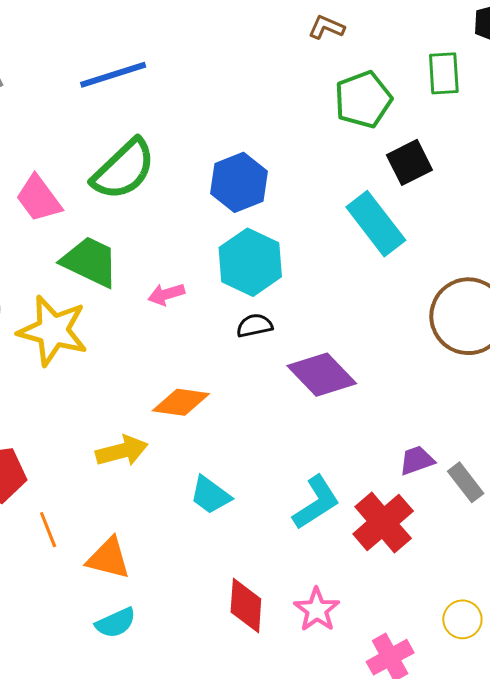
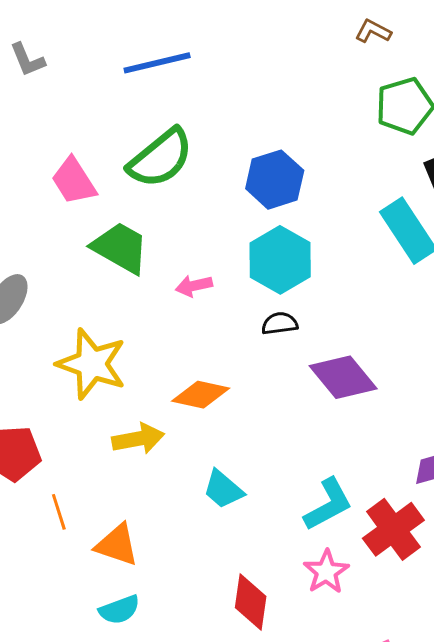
yellow star: (53, 331) -> (92, 364), moved
pink star: (317, 610) -> (326, 572), moved

